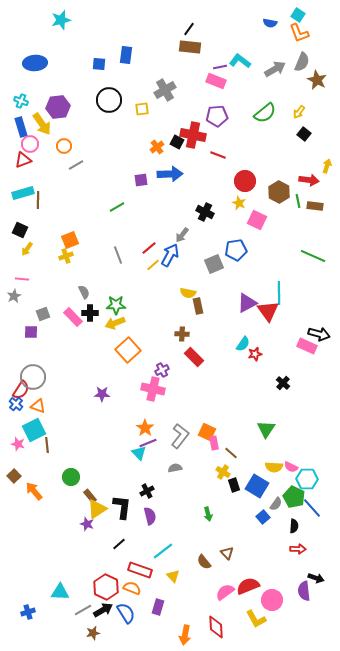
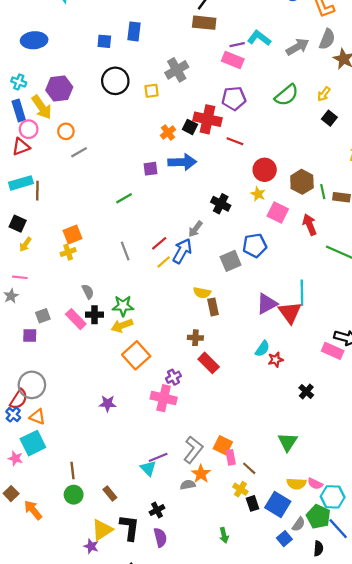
red arrow: (309, 180) -> (310, 225), moved, turned -120
orange star: (145, 428) -> (201, 474), moved
brown line: (47, 445) -> (72, 471), moved
brown rectangle: (90, 496) -> (110, 494), moved

